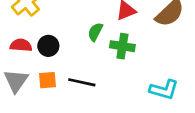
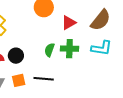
green semicircle: (95, 32) -> (49, 50), moved
cyan L-shape: (164, 90) -> (102, 48), moved

